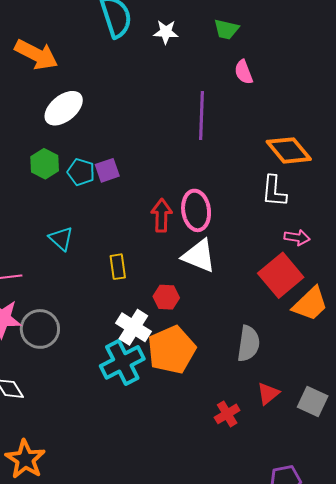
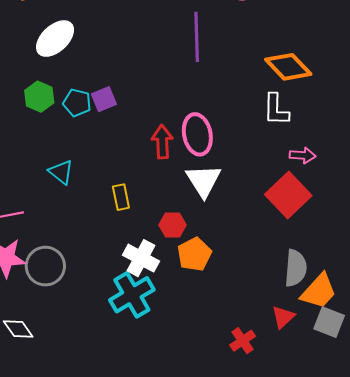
white triangle: (199, 256) -> (203, 181), turned 39
orange trapezoid: (310, 304) -> (319, 291), moved
gray semicircle: (248, 344) -> (296, 268), moved
orange pentagon: (172, 350) -> (194, 254), moved, size x0.7

